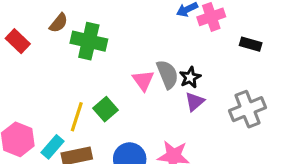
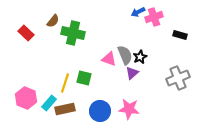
pink triangle: (143, 80) -> (109, 59), turned -35
purple triangle: (195, 102) -> (132, 73), moved
green square: (105, 109) -> (84, 78), turned -35

